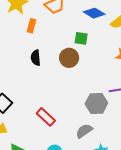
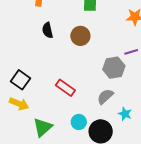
brown circle: (69, 58) -> (80, 36), moved

